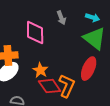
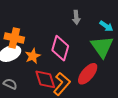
pink diamond: (35, 33) -> (60, 48), moved
orange star: (40, 70) -> (33, 56), moved

